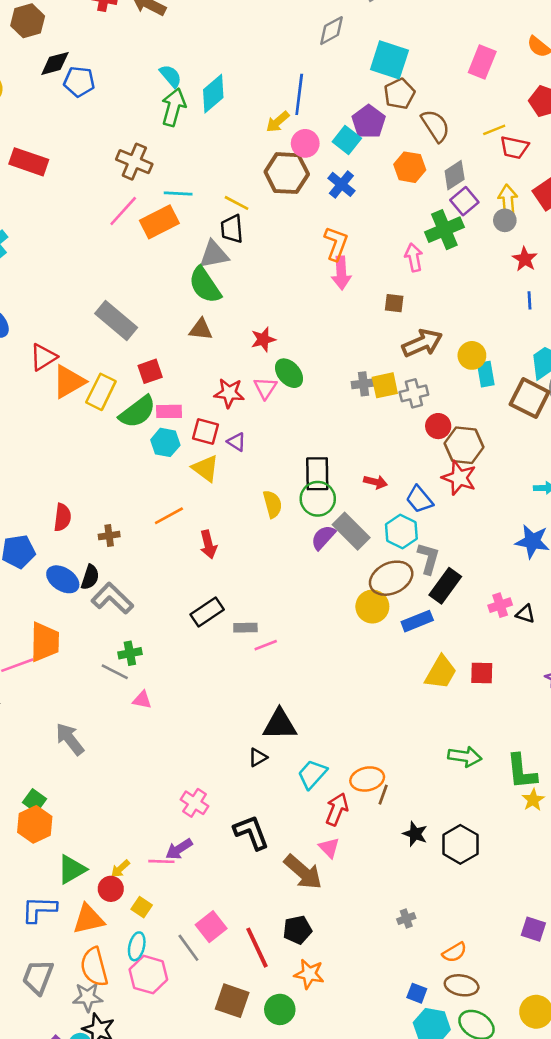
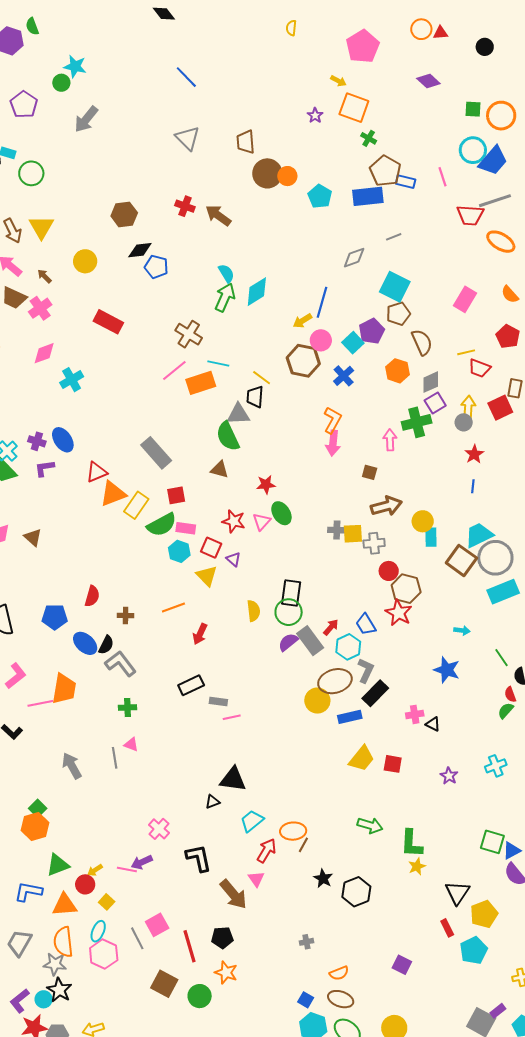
red arrow: (375, 482) -> (331, 627), moved, turned -72
red arrow: (208, 544) -> (200, 634), turned 30
gray line: (115, 672) -> (115, 758), moved, turned 45

